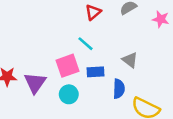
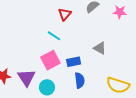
cyan line: (86, 44) -> (54, 36), moved
blue semicircle: (119, 89) -> (80, 80), moved
cyan circle: (69, 94) -> (47, 87), moved

